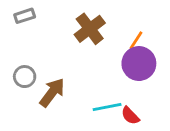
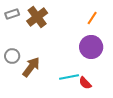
brown cross: (90, 29) -> (37, 17), moved
orange line: (136, 40) -> (92, 18), moved

